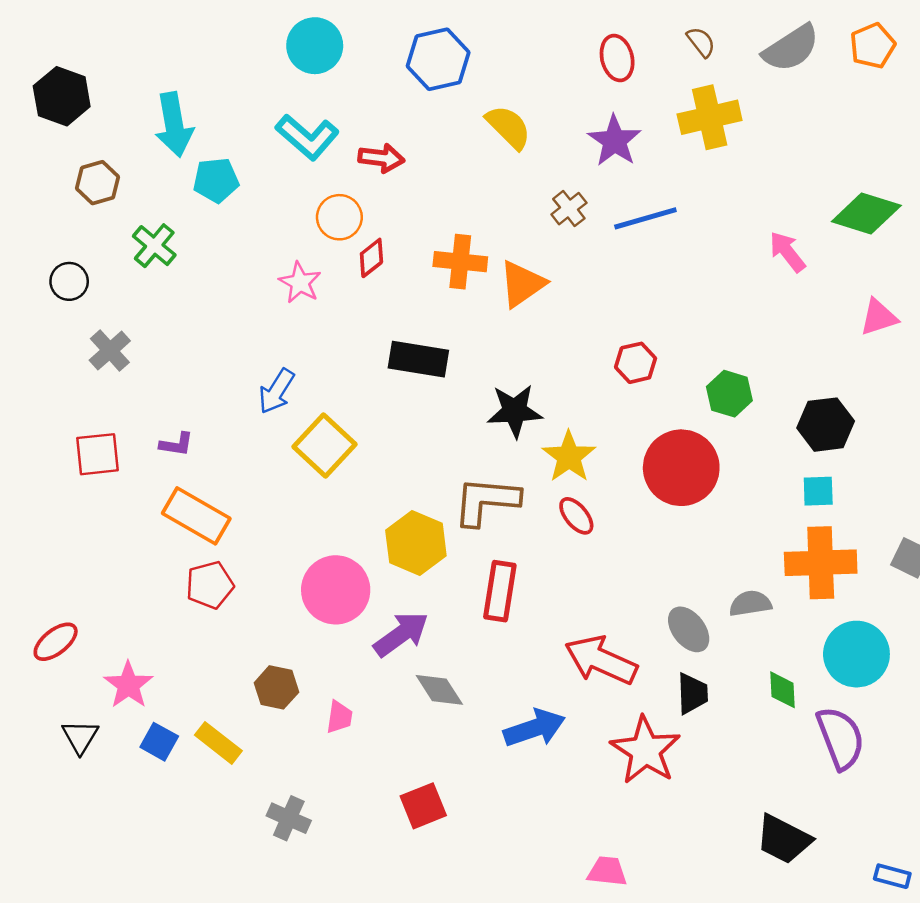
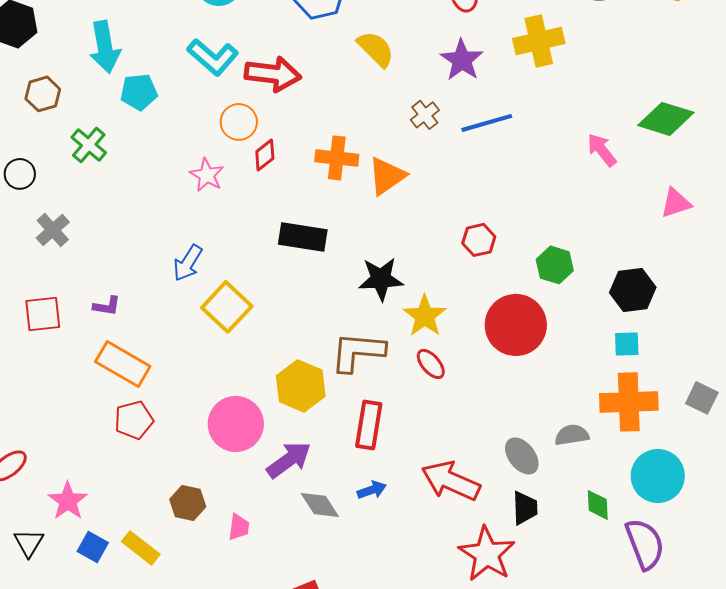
red arrow: (381, 158) -> (273, 74), size x1.5
blue arrow: (534, 728) -> (372, 490), moved, size x0.6

